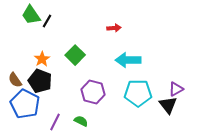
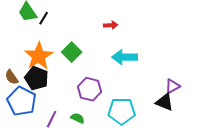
orange star: (42, 59) -> (39, 56), size x1.8
cyan pentagon: (138, 93) -> (122, 111), moved
black triangle: (168, 105) -> (165, 102), turned -30

